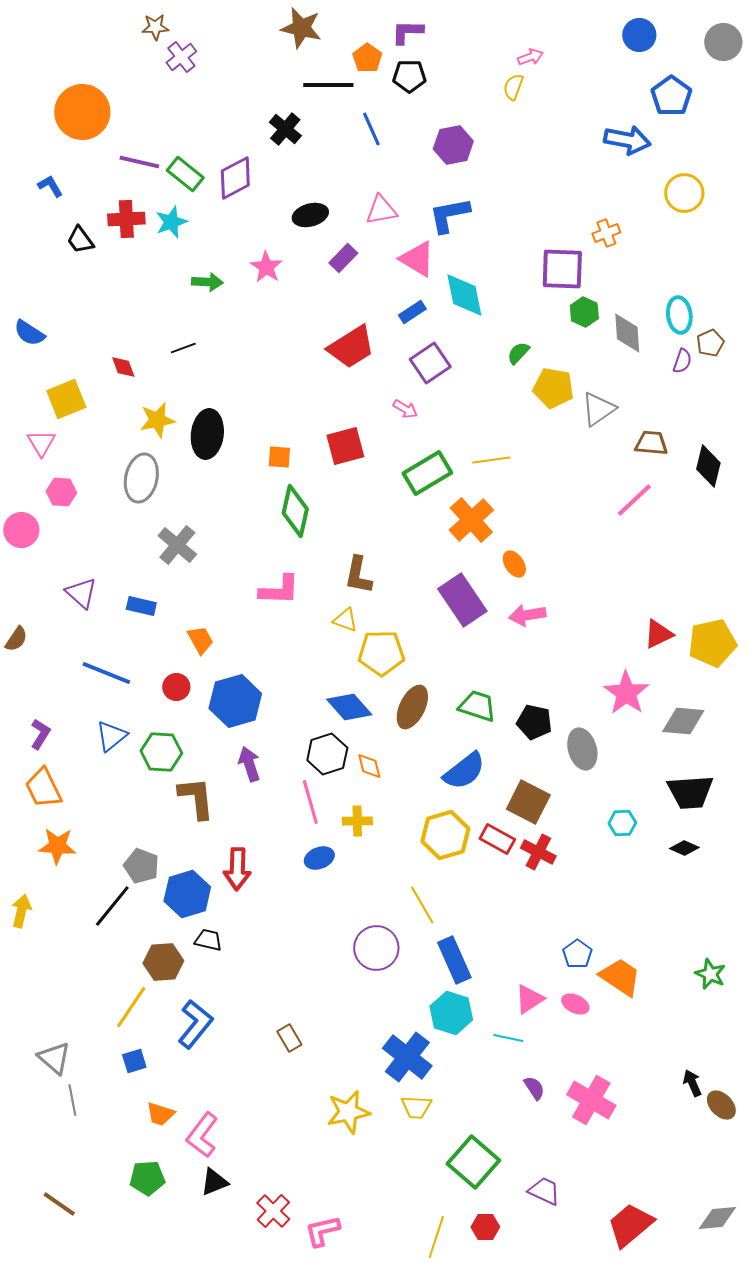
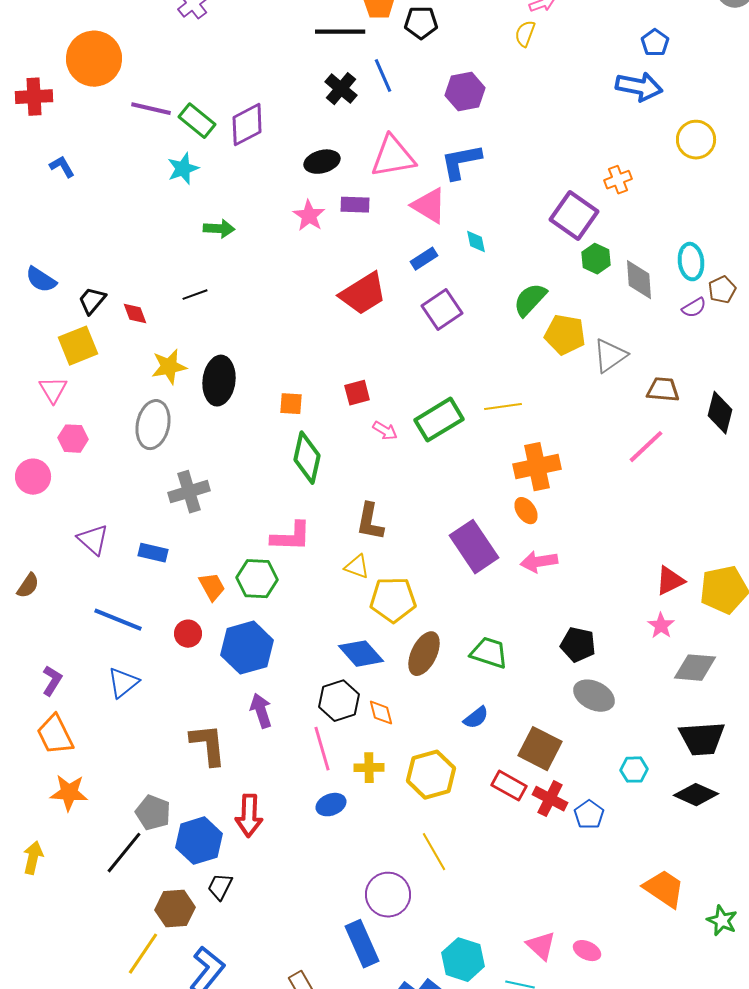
blue pentagon: (671, 96) -> (655, 43), moved, size x0.7
black cross: (285, 129) -> (341, 89), moved
blue L-shape: (50, 186) -> (62, 167), moved
pink triangle: (381, 210) -> (393, 157), size x1.4
red cross: (126, 219) -> (34, 97), moved
black trapezoid: (80, 240) -> (92, 301), moved, turned 76
purple rectangle: (343, 258) -> (355, 205), turned 48
pink star: (266, 267) -> (309, 216), moved
purple square: (562, 269) -> (574, 216), turned 33
cyan diamond: (464, 295) -> (476, 242), size x0.5
green semicircle: (518, 353) -> (530, 300), size x1.5
purple semicircle: (682, 361) -> (694, 308), turned 40
pink arrow: (405, 409) -> (385, 431), moved
red square: (345, 446) -> (357, 393), size x0.7
orange cross: (471, 520) -> (537, 467), moved, turned 30
gray cross: (177, 545) -> (189, 492), turned 33
pink star: (626, 693) -> (661, 626), moved, size x0.6
black pentagon: (534, 722) -> (578, 645), moved
gray ellipse: (582, 749) -> (594, 696), turned -48
green hexagon: (161, 752) -> (257, 579), moved
blue semicircle: (464, 771) -> (476, 718), size x0.6
yellow hexagon: (445, 835) -> (431, 775), moved
black diamond: (684, 848) -> (696, 795), size x1.5
black trapezoid: (208, 940) -> (220, 887), turned -76
blue pentagon: (577, 954) -> (589, 815), moved
blue rectangle: (454, 960) -> (362, 944), moved
orange trapezoid: (620, 977) -> (664, 889), moved
pink triangle: (529, 999) -> (541, 946), turned -44

